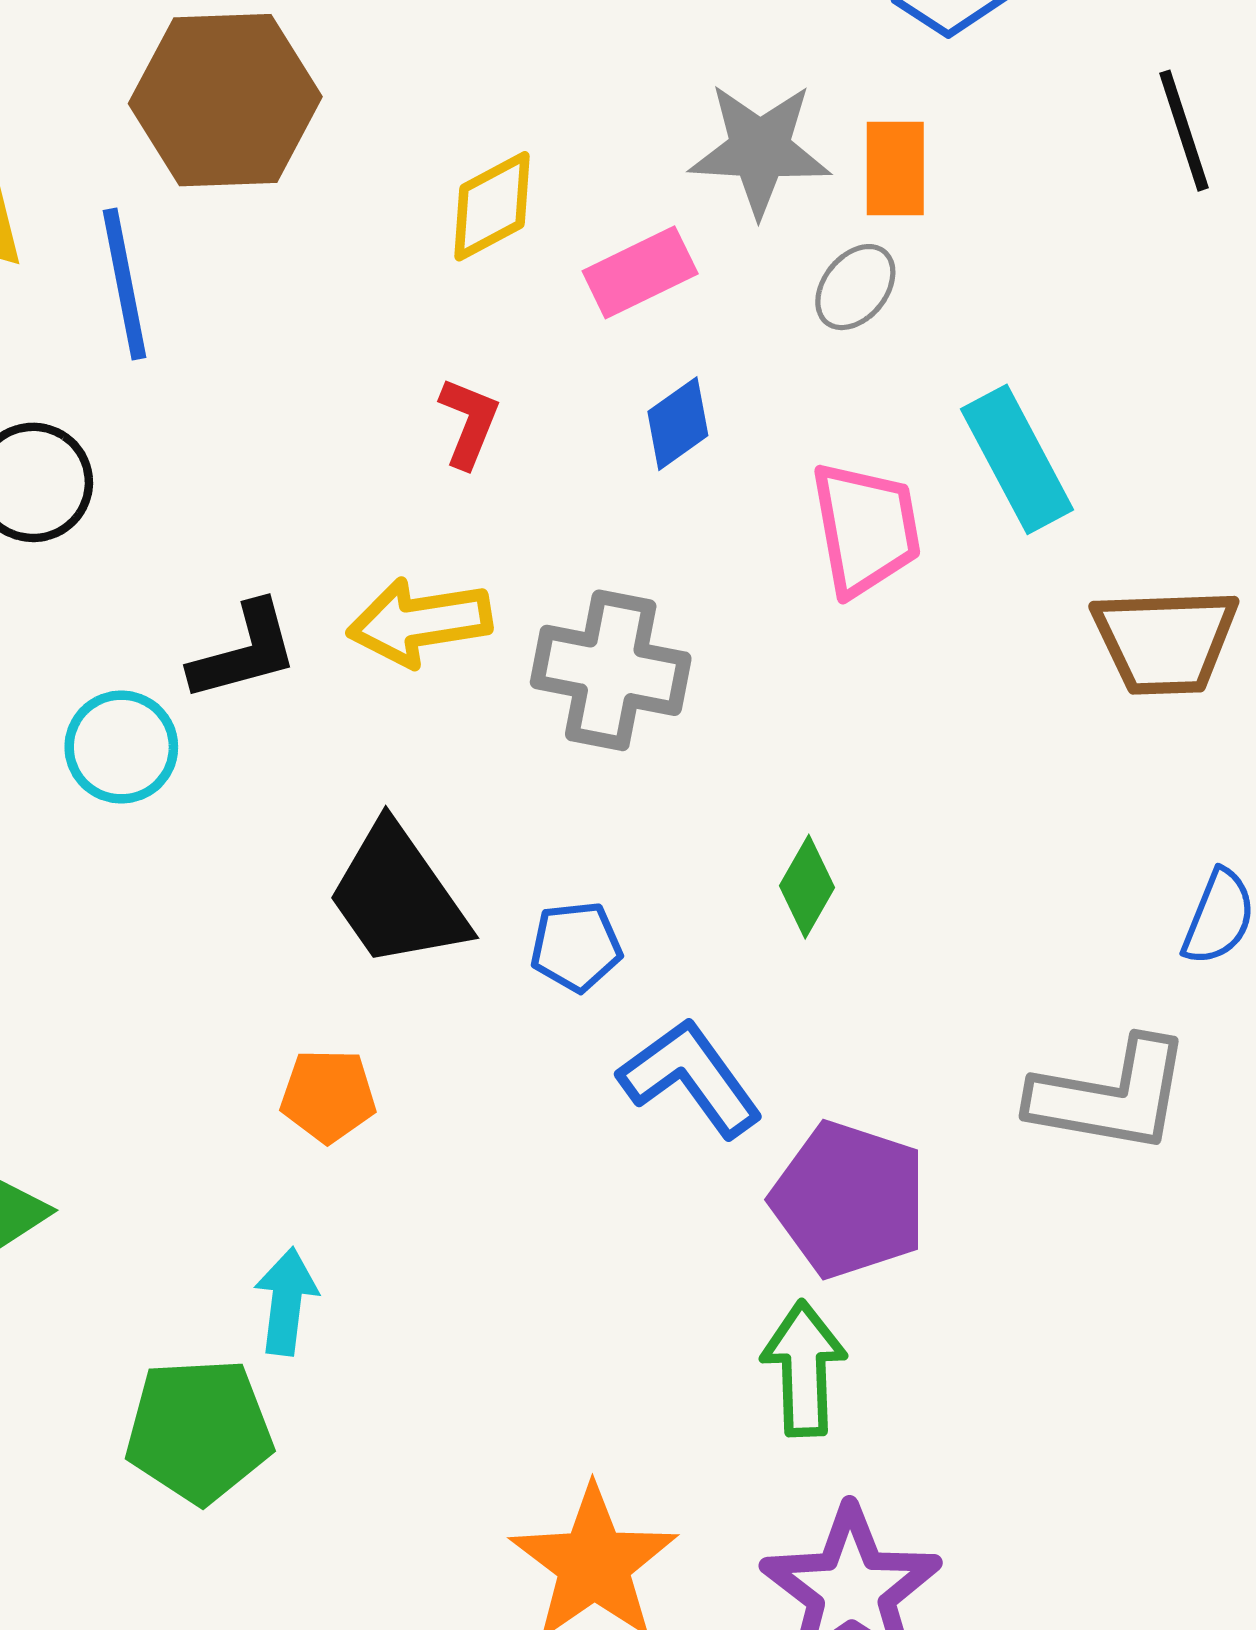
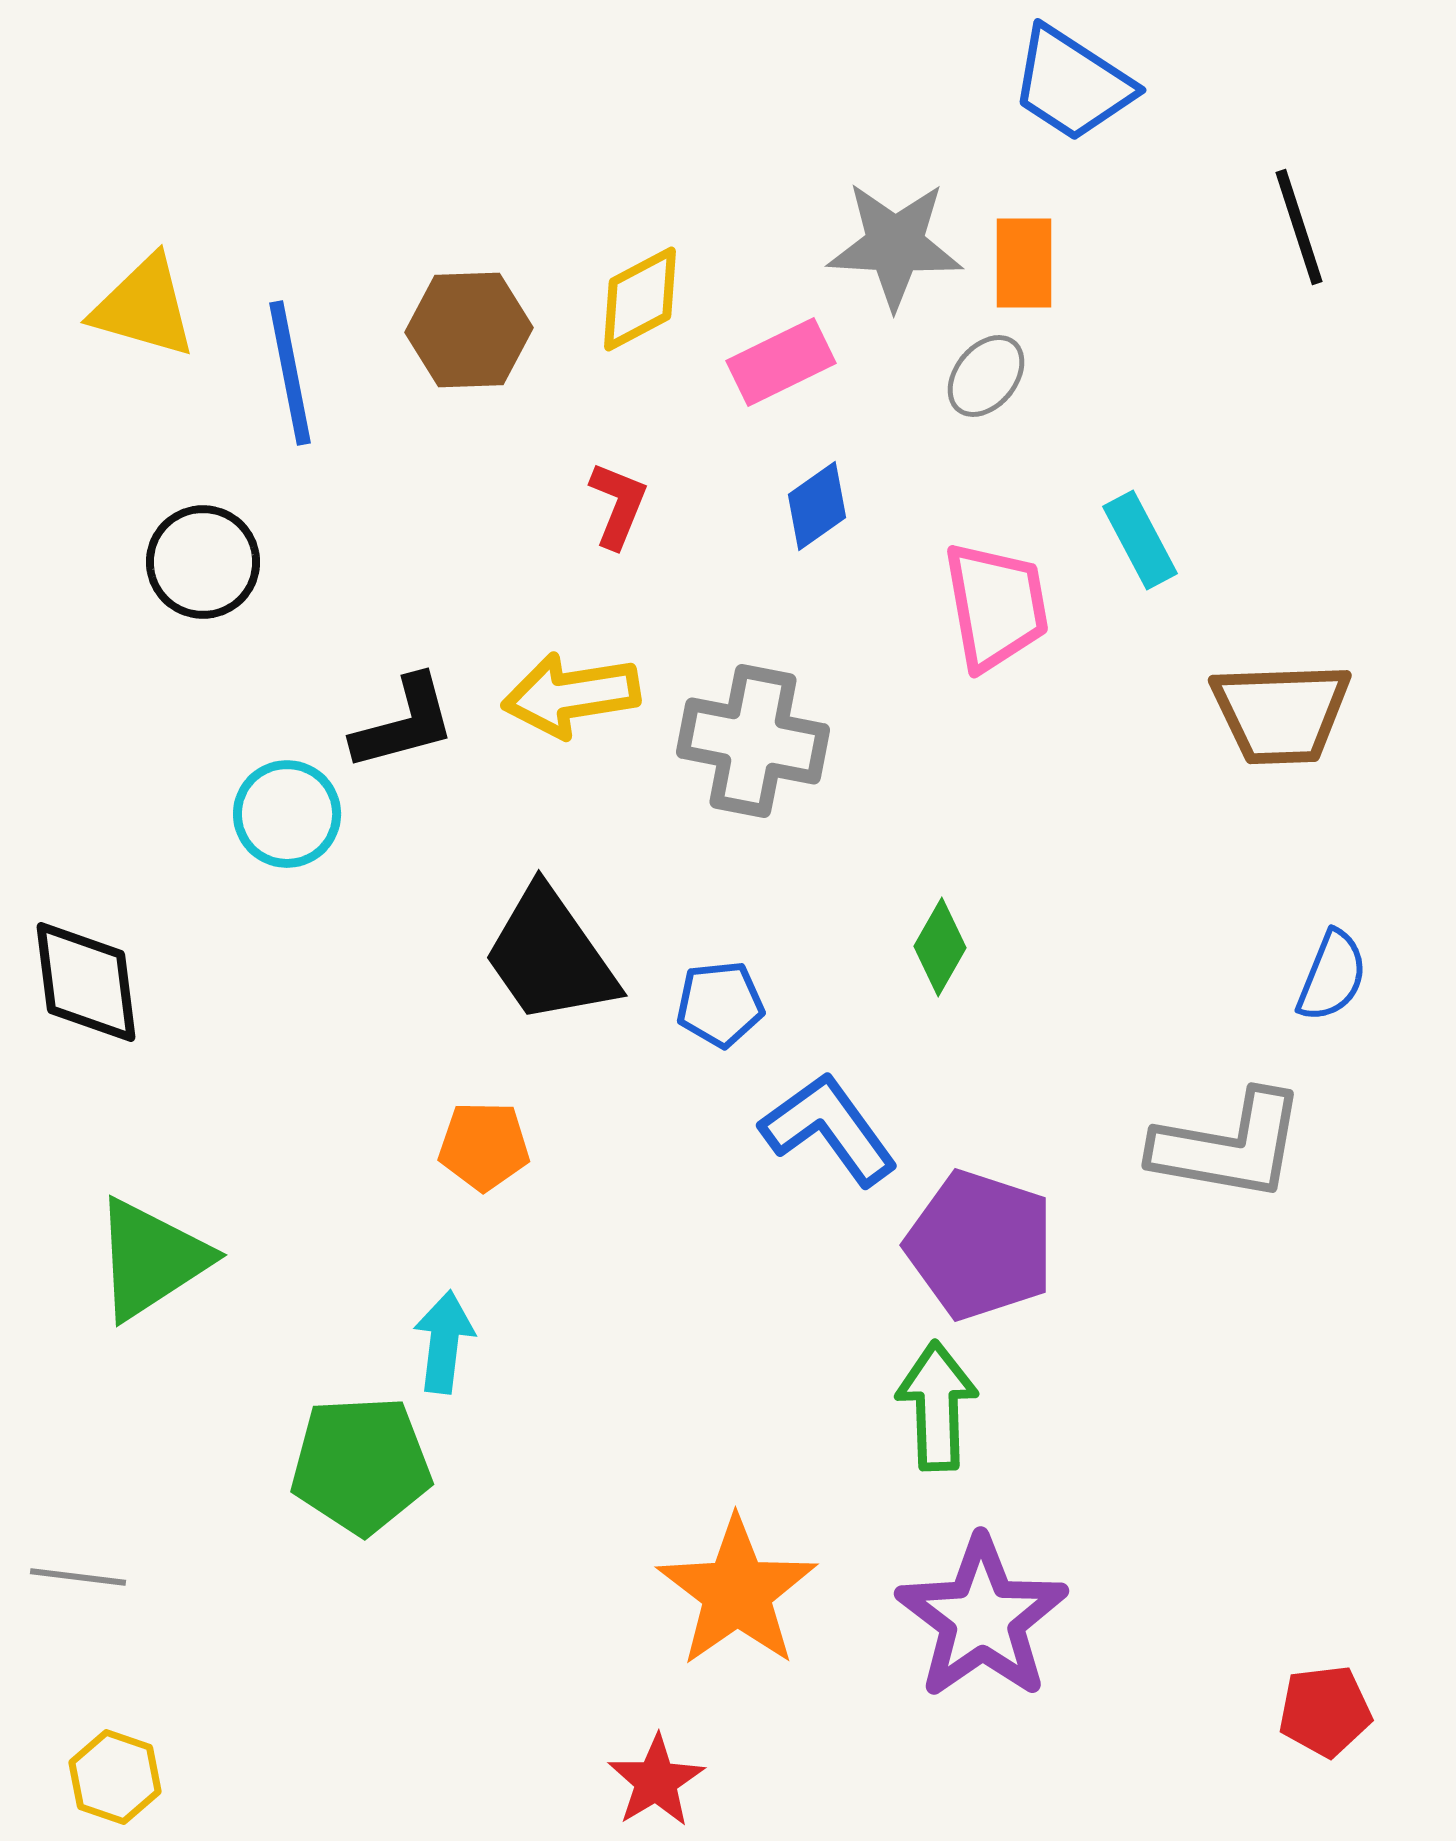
brown hexagon: (225, 100) -> (469, 330), moved, size x0.7
cyan rectangle: (1017, 459) -> (1140, 540), size x0.7

